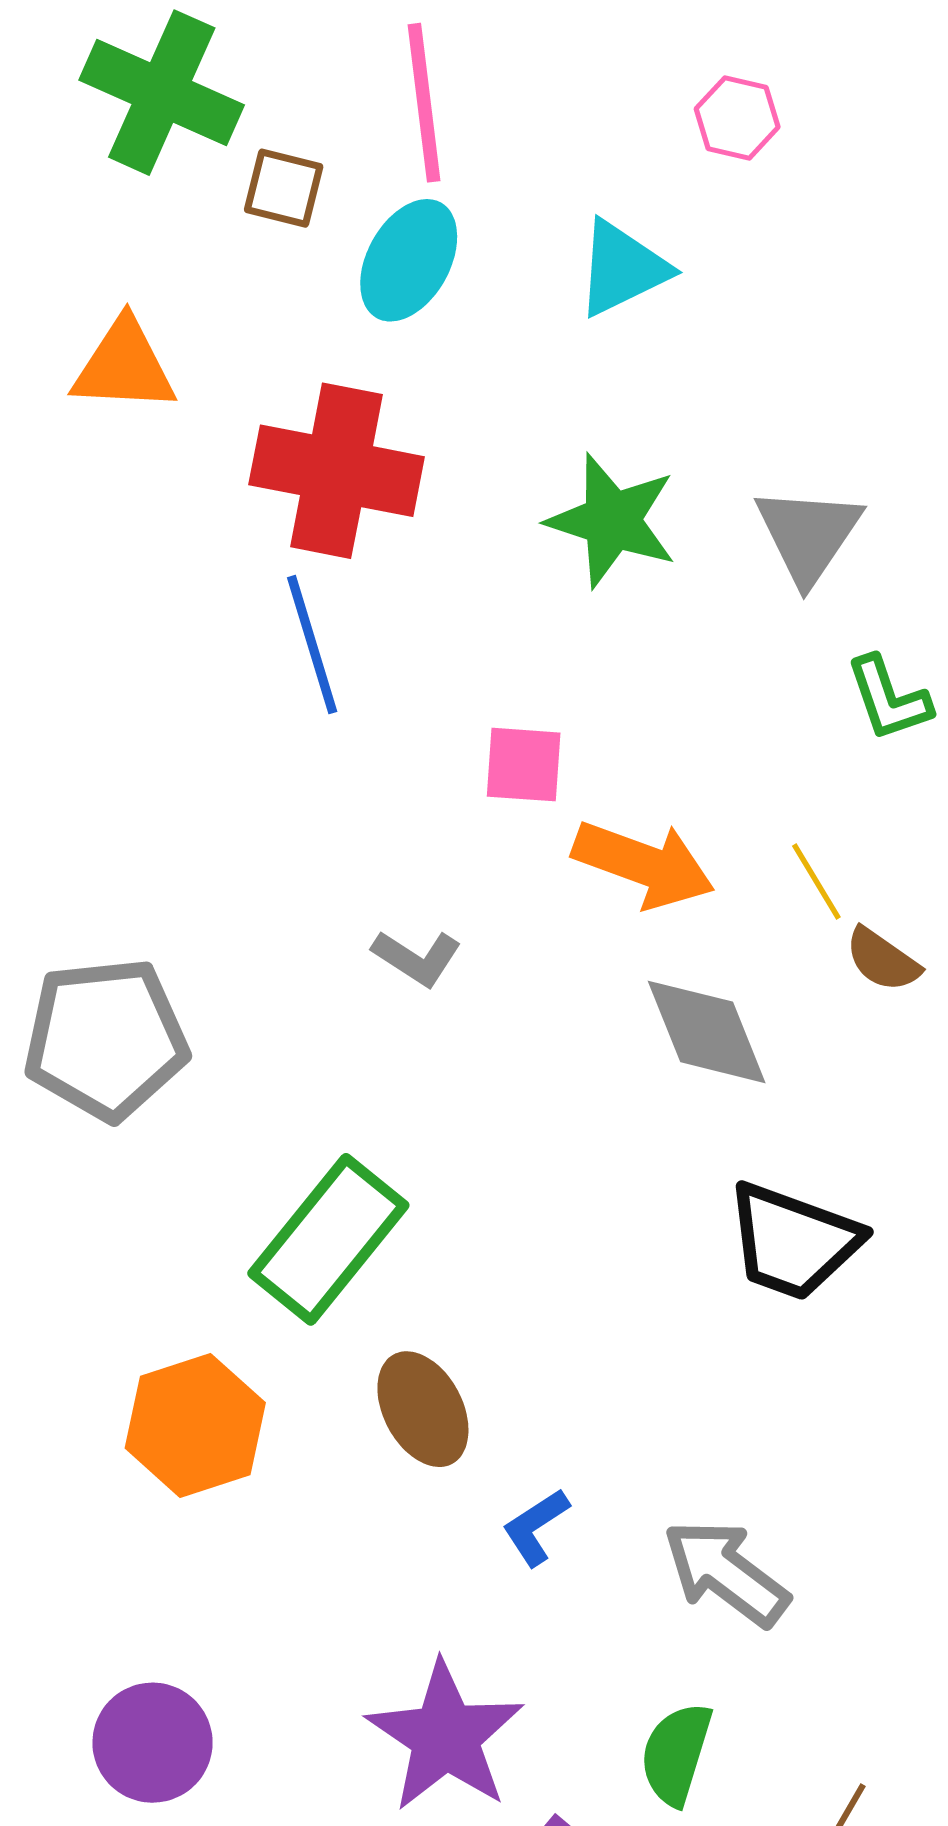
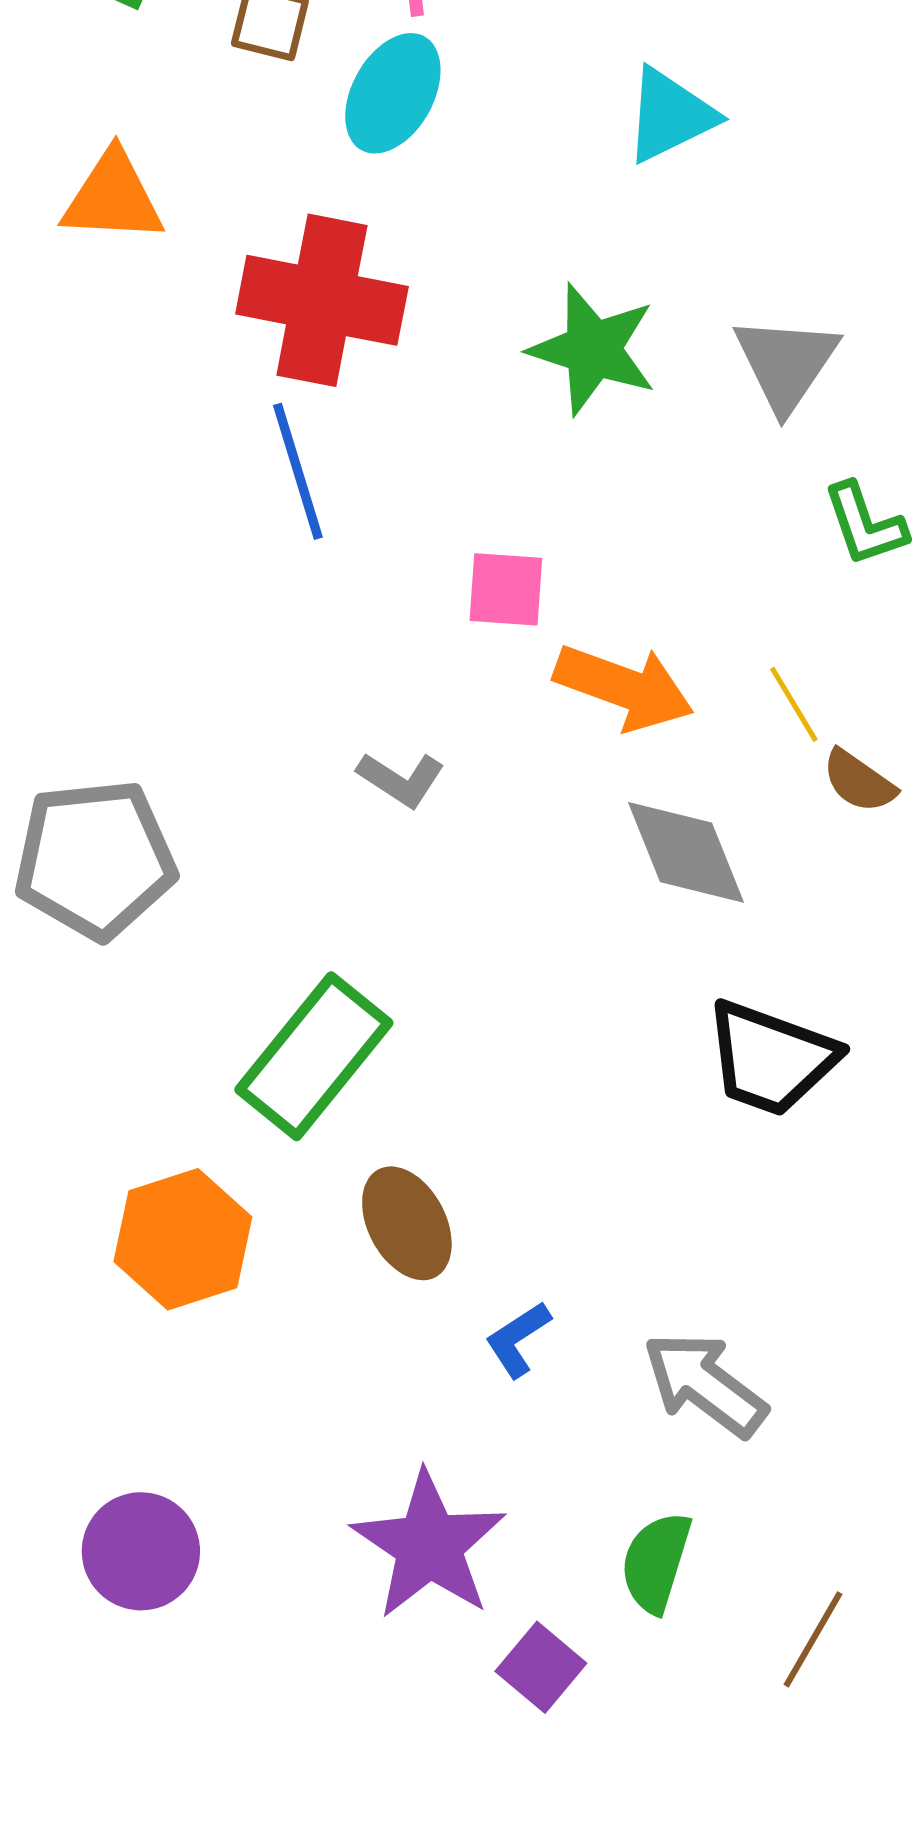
cyan triangle: (622, 268) -> (670, 115), moved

